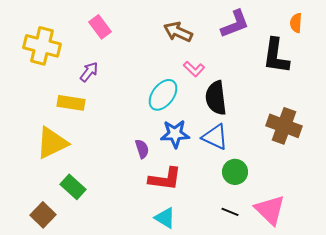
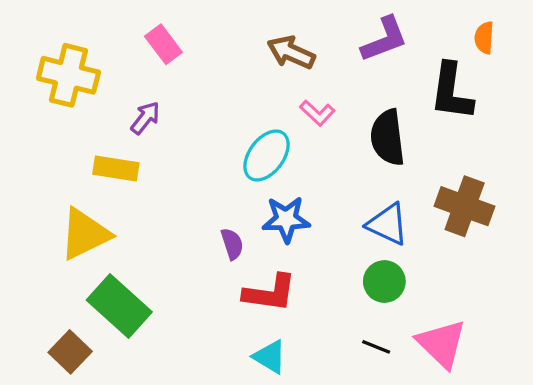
black semicircle: (216, 98) -> (388, 137), moved
blue triangle: (215, 137) -> (388, 224), moved
green rectangle: (73, 187) -> (119, 306), size x1.5

